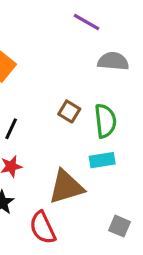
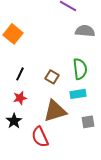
brown square: (69, 111) -> (52, 77), moved
gray square: (119, 226) -> (88, 122), moved, turned -32

